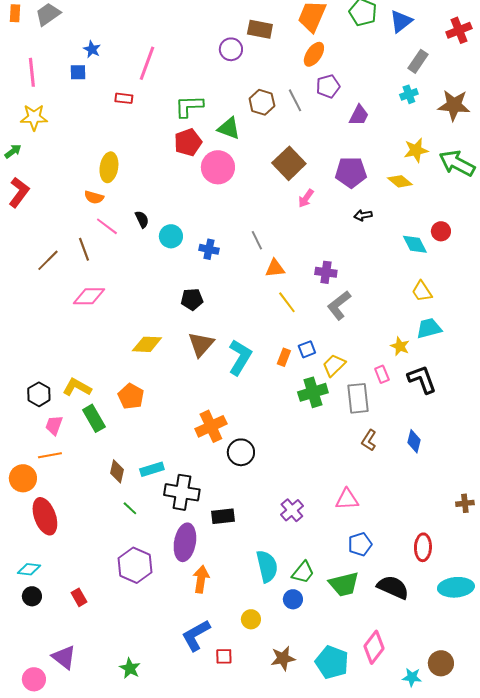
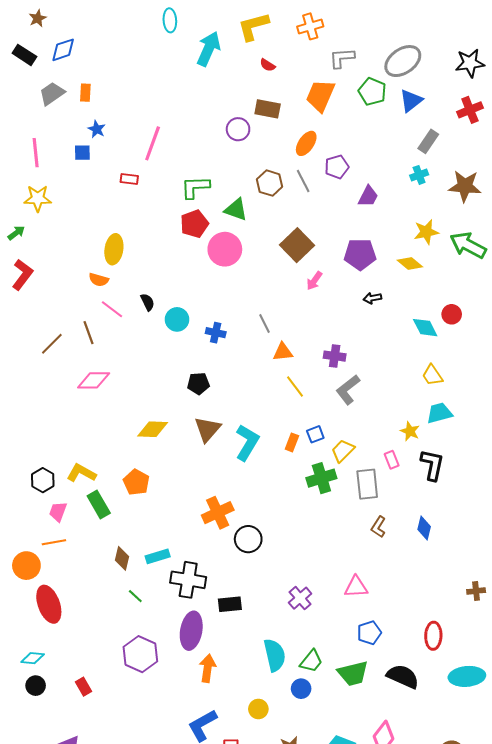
orange rectangle: (15, 13) -> (85, 93), moved
orange ellipse: (314, 54) -> (306, 143), moved
black L-shape: (422, 379) -> (432, 465), turned 32

